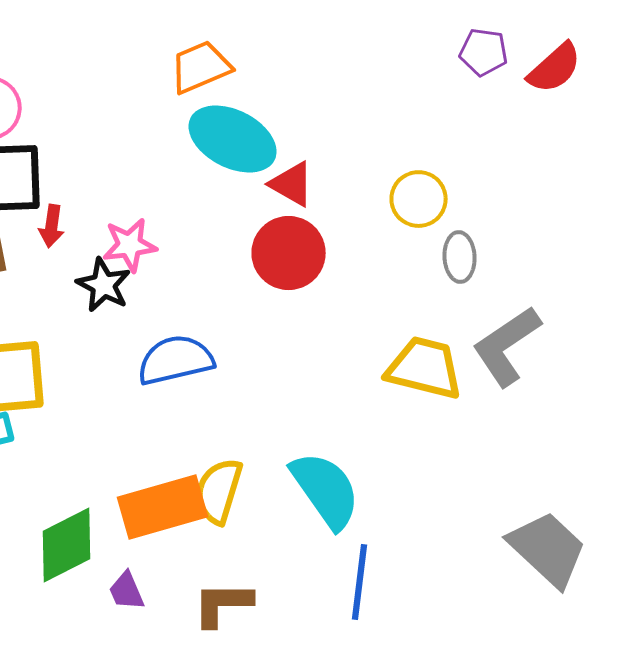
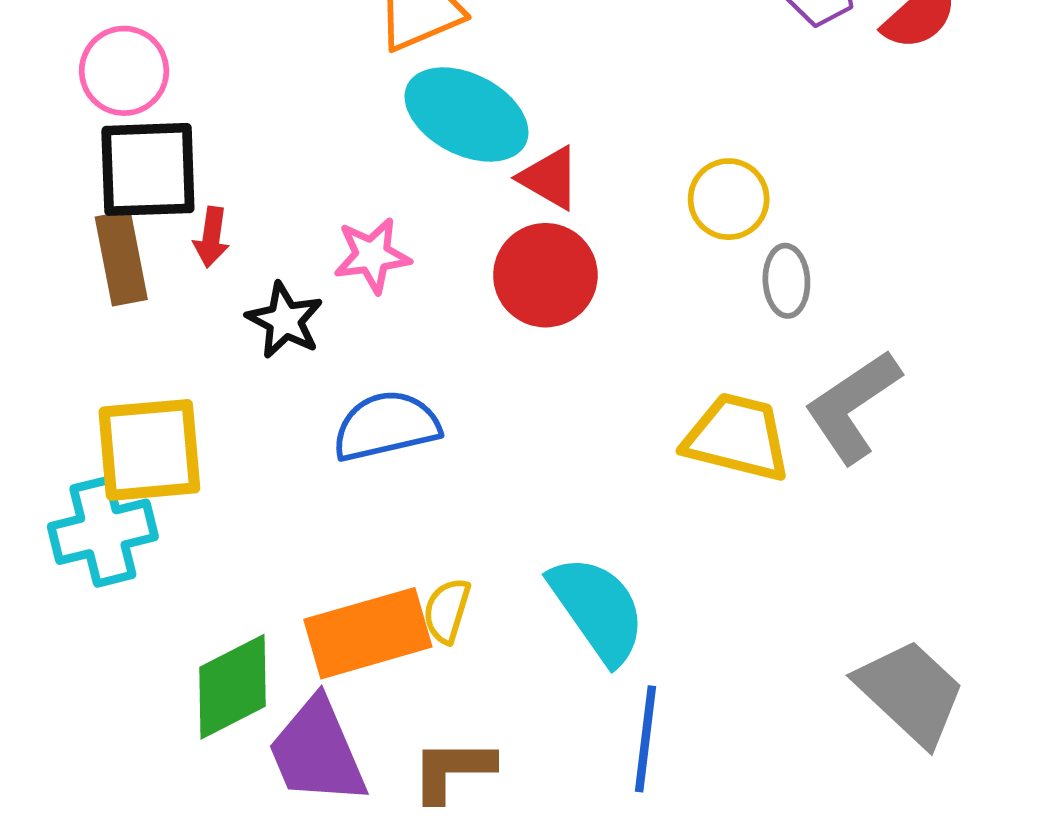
pink star: (130, 245) -> (372, 255), moved
yellow semicircle: (219, 491) -> (447, 611), size x0.7
purple trapezoid: (127, 591) -> (317, 752), size x2.0

